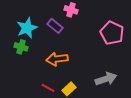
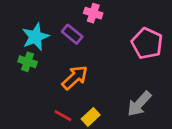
orange arrow: (57, 59) -> (75, 78), turned 145
gray arrow: (106, 79) -> (139, 104), turned 150

